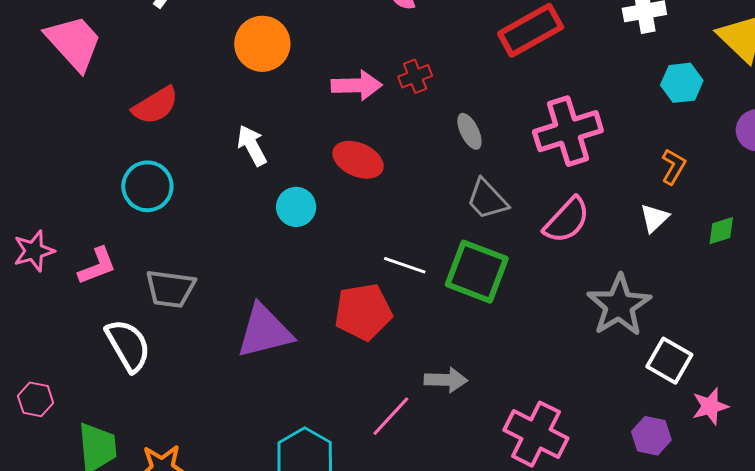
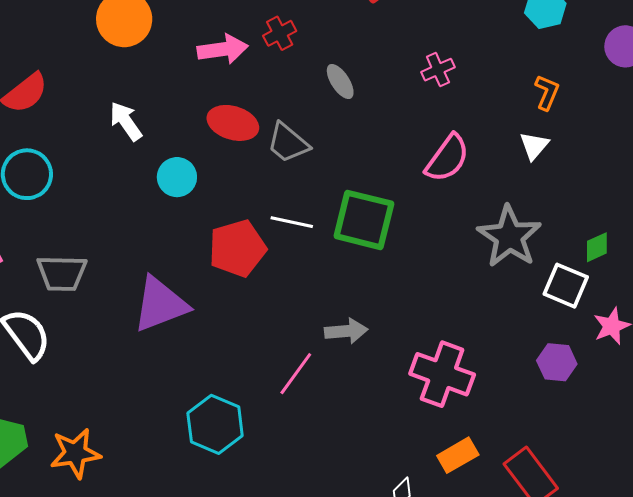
pink cross: (568, 131) -> (438, 70), size x0.5
gray trapezoid: (487, 199) -> (288, 143), moved
green diamond: (721, 231) -> (597, 247), moved
red pentagon: (363, 312) -> (237, 248), moved

